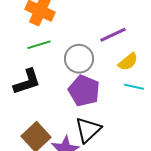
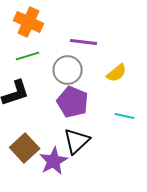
purple line: (113, 35) -> (84, 42), moved, turned 32
cyan line: (134, 87) -> (125, 116), moved

